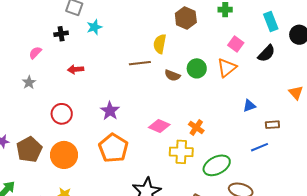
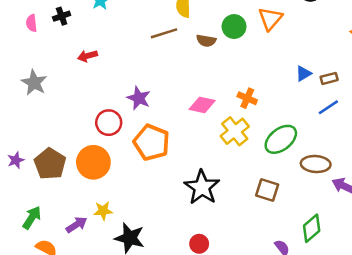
pink semicircle: (35, 53) -> (31, 23), moved, turned -40
gray star: (29, 82) -> (34, 83), size x1.5
blue triangle: (249, 106) -> (303, 74), moved
red circle: (62, 114) -> (109, 123), moved
brown rectangle: (272, 125) -> (329, 78), moved
yellow cross: (181, 152) -> (235, 131), turned -30

